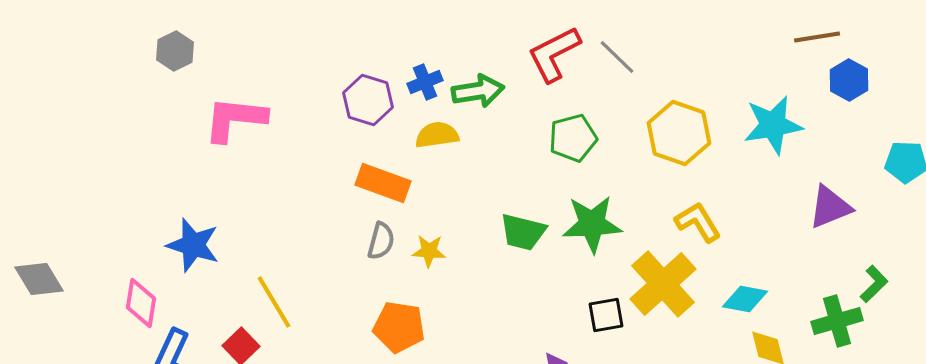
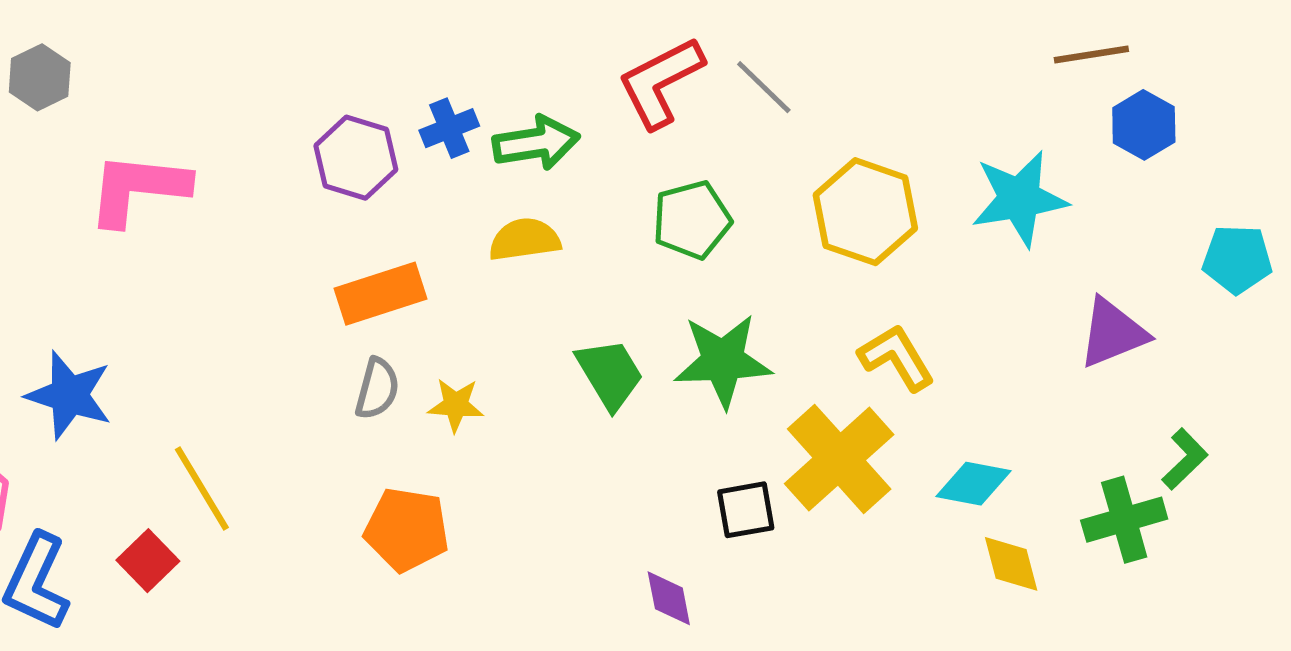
yellow semicircle: (437, 135) -> (525, 240), moved
orange rectangle: (383, 183) -> (380, 294), turned -38
green trapezoid: (523, 232) -> (610, 374), turned -135

